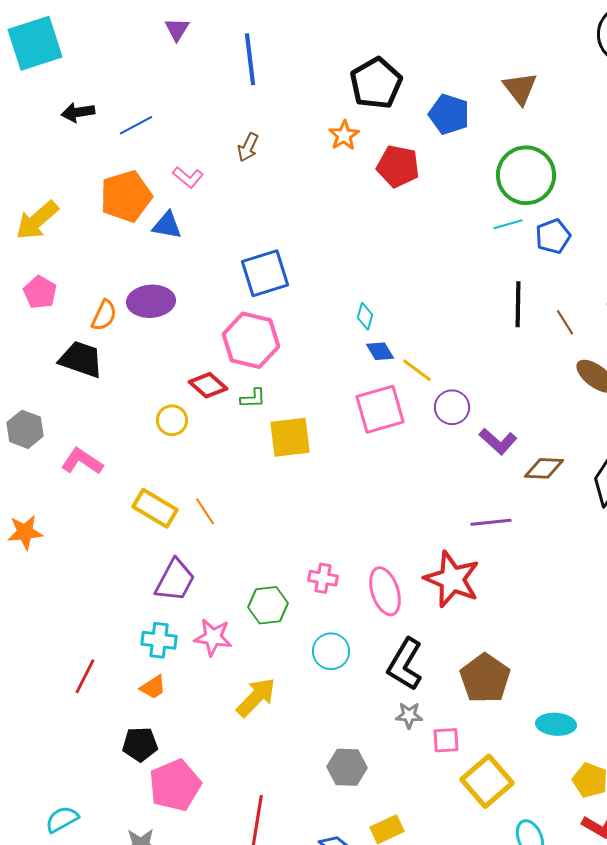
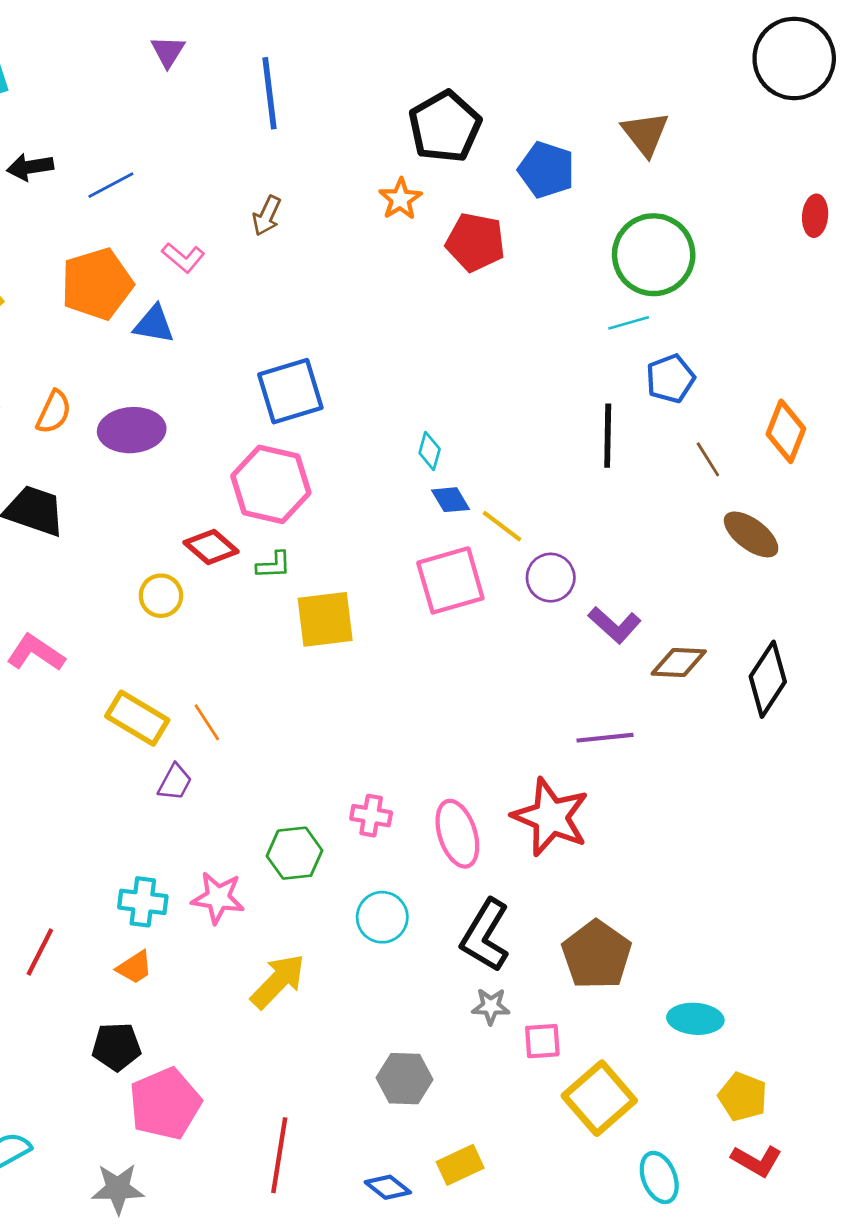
blue pentagon: (553, 236) -> (670, 379), moved
black line: (518, 304) -> (608, 436), moved
orange semicircle: (104, 315) -> (54, 412), moved
purple trapezoid: (175, 580) -> (175, 782), moved, size x0.6

